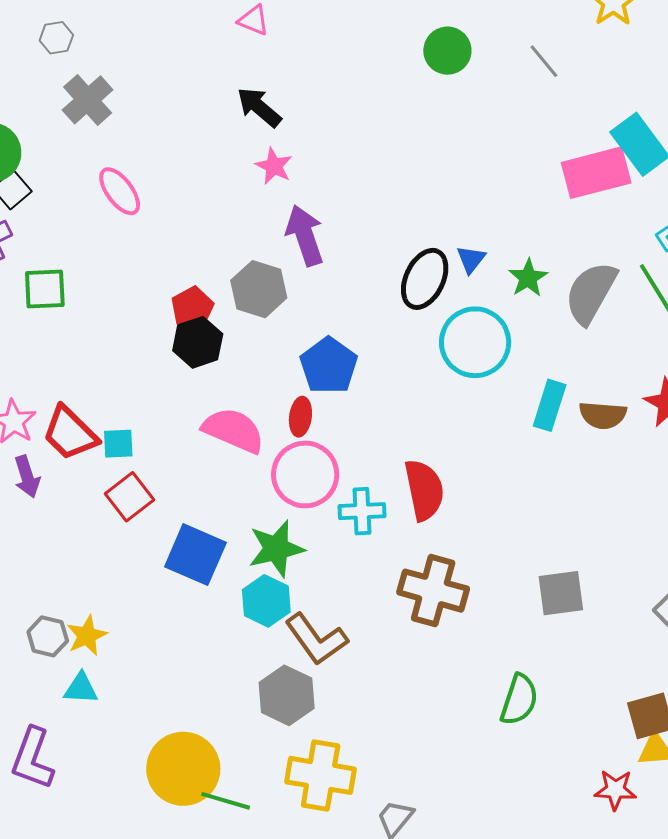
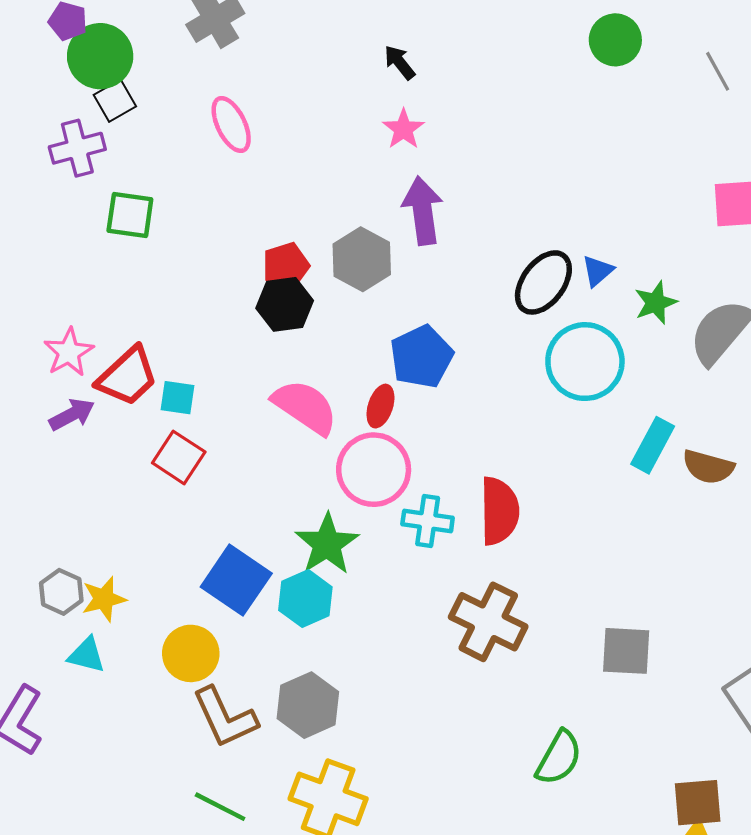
black arrow: (259, 107) -> (400, 62), size x0.7
red trapezoid: (70, 433) -> (127, 376), turned -98
purple arrow: (27, 477) -> (72, 415), turned -111
red square: (129, 497) -> (179, 457), turned -30
green star: (276, 549) -> (327, 544), turned -30
blue square: (195, 555) -> (236, 580), moved
brown L-shape: (316, 639) -> (225, 717), moved
yellow circle: (183, 769) -> (191, 653), moved, size x0.7

